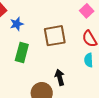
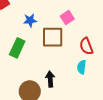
pink square: (87, 11) -> (67, 18), moved
blue star: (17, 24) -> (30, 20), moved

